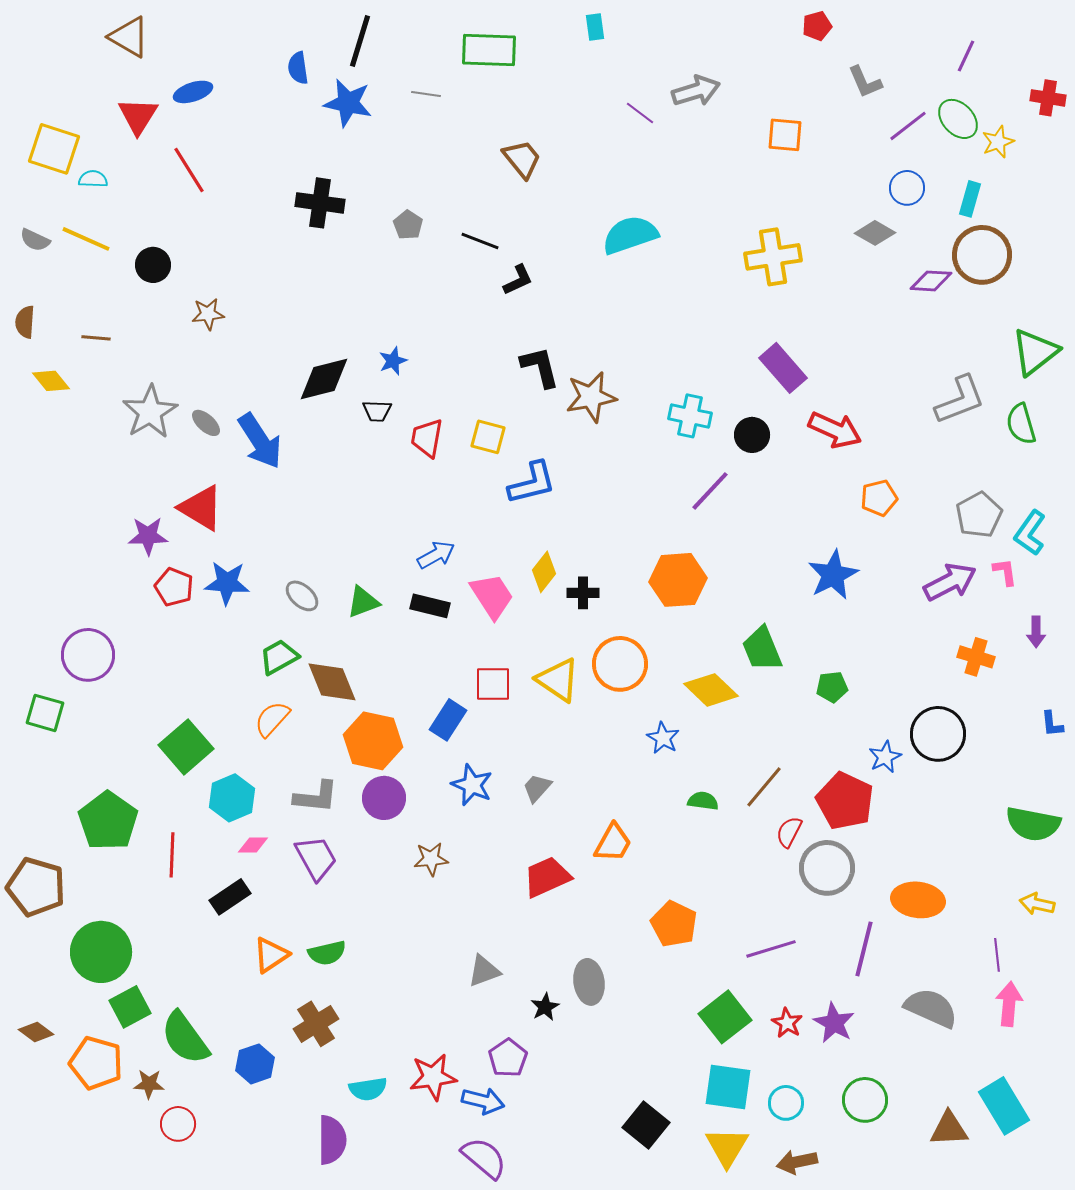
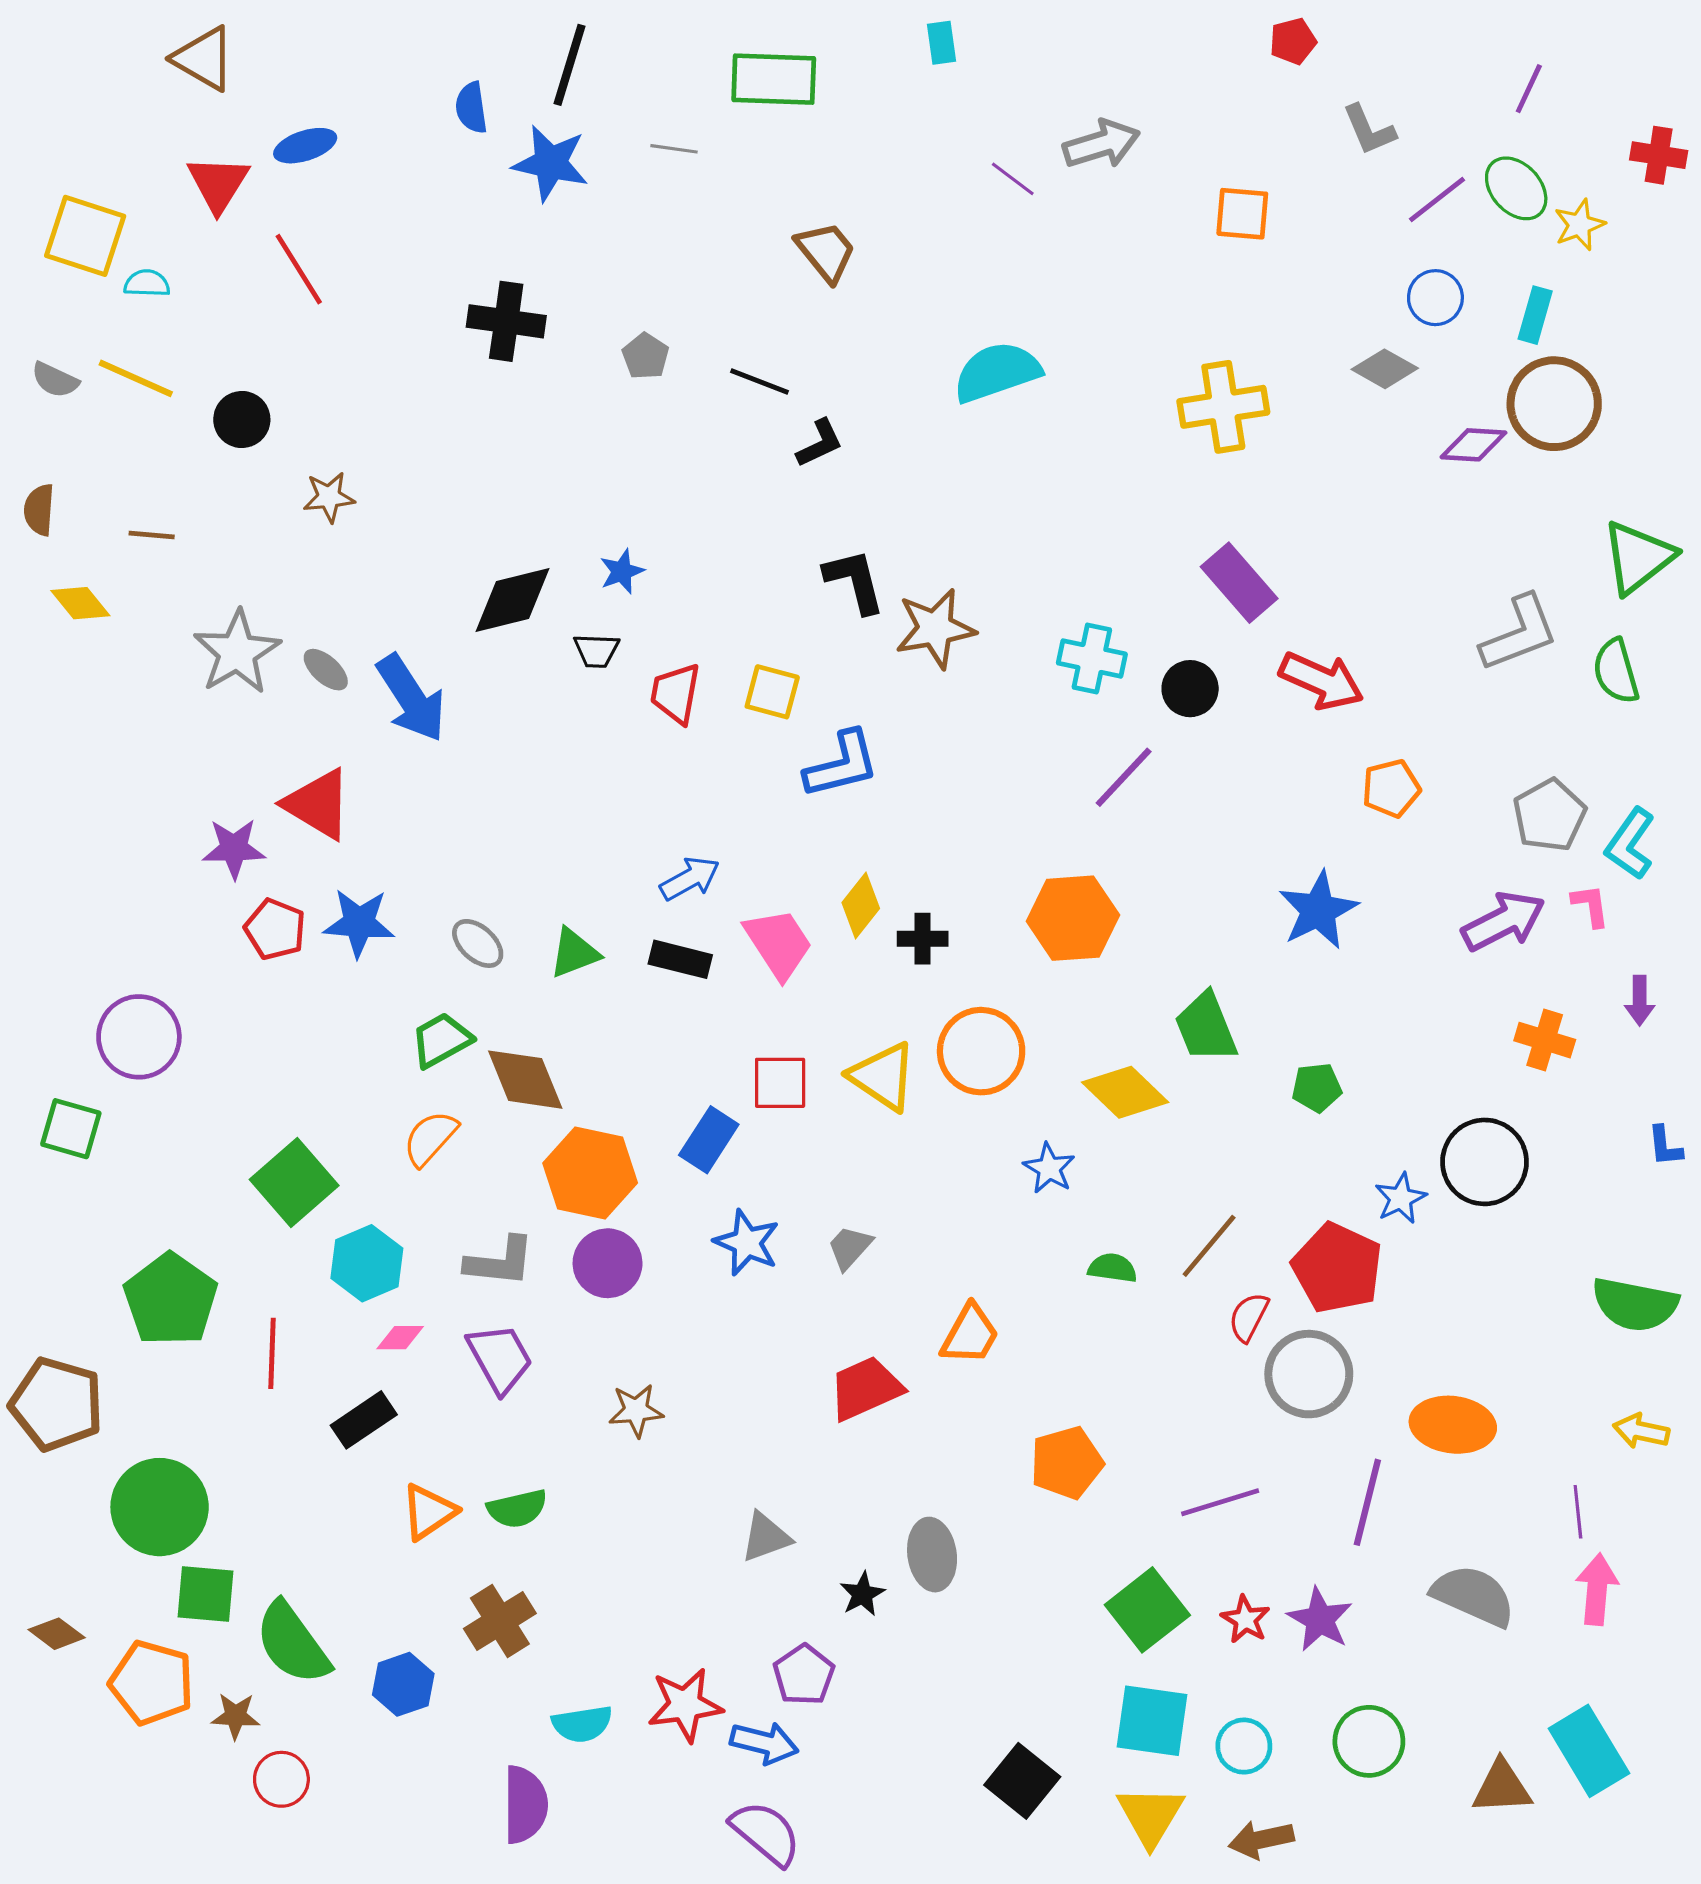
brown star: (431, 859) -> (636, 1410), moved
orange pentagon: (674, 924) -> (1067, 1463), turned 30
green square: (130, 1007) -> (205, 1594), turned 33

